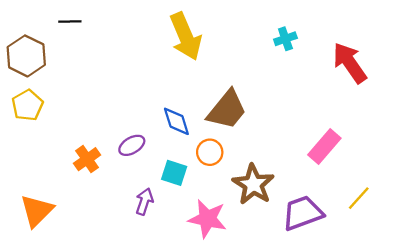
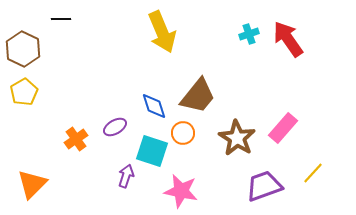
red arrow: (350, 63) -> (288, 39), moved
cyan square: (174, 173) -> (152, 151), size x1.4
brown star: (253, 184) -> (237, 138), moved

